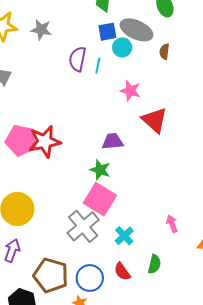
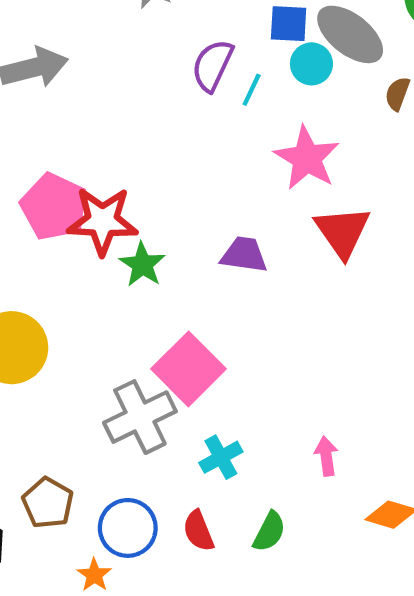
pink star: (130, 91) -> (307, 158), size x1.4
green star: (100, 170) -> (142, 265), moved
brown pentagon: (51, 275) -> (48, 503), size x0.7

